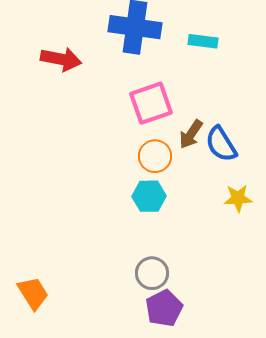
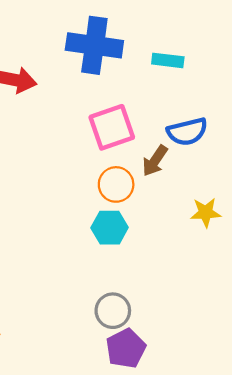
blue semicircle: (221, 144) -> (187, 132), moved, turned -72
yellow star: (238, 198) -> (206, 213), moved

